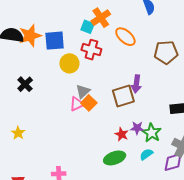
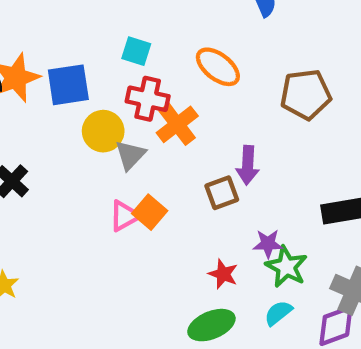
orange cross: (101, 18) -> (177, 124), moved
gray triangle: (83, 91) -> (130, 155), moved
brown square: (123, 96) -> (222, 193), size x0.7
purple star: (137, 128) -> (268, 244), moved

